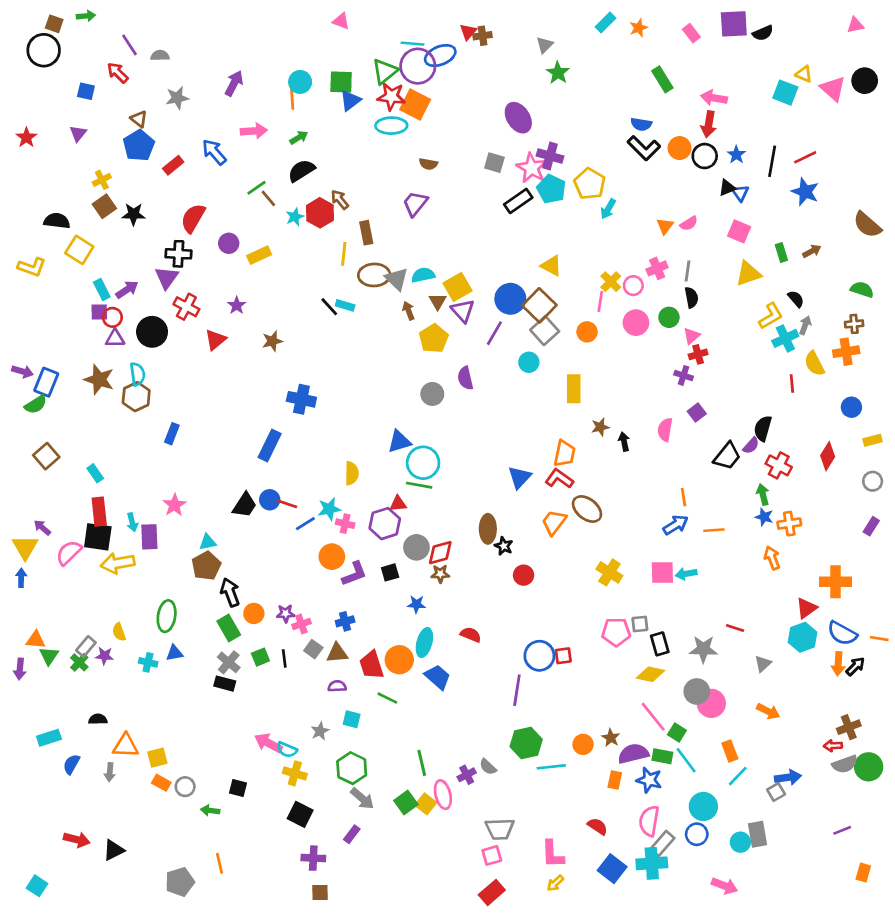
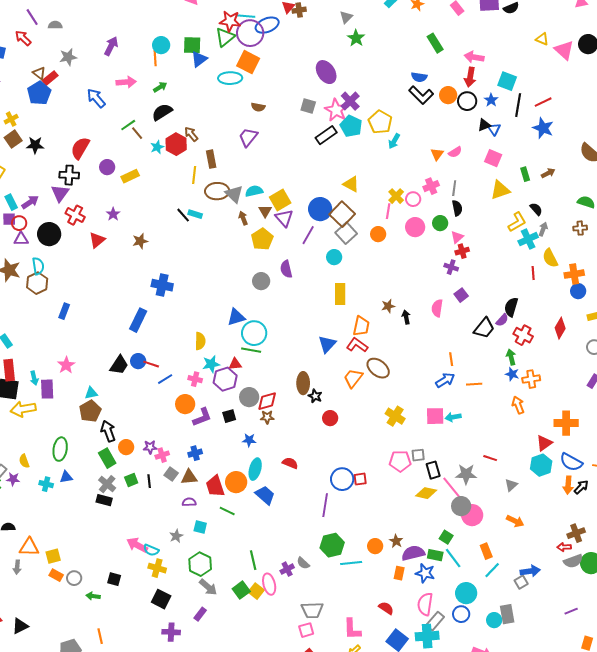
cyan square: (785, 93) -> (507, 81), moved
red star: (391, 97) -> (230, 21), moved
purple cross: (550, 156) -> (350, 101), turned 30
red rectangle: (173, 165) -> (50, 78), moved
orange cross: (846, 352) -> (574, 274), moved
yellow rectangle: (574, 389) -> (340, 294), moved
cyan star: (329, 509) -> (211, 364), moved
pink line: (653, 717) -> (452, 488), moved

